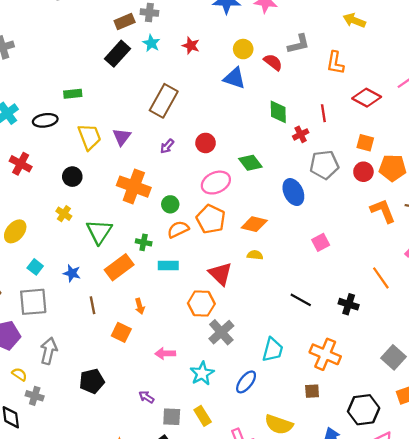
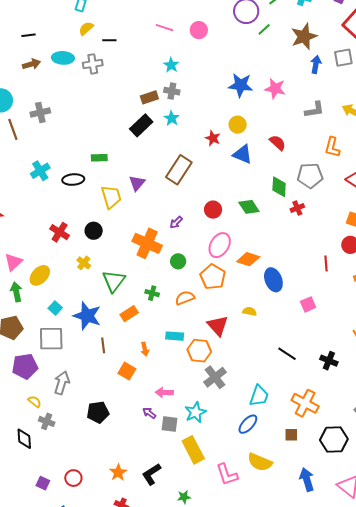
gray L-shape: (299, 44) -> (314, 110), moved
red star: (191, 46) -> (213, 138), moved
yellow circle: (243, 49) -> (238, 125), moved
red line: (323, 113) -> (326, 263), moved
purple triangle: (122, 137) -> (137, 183), moved
purple arrow: (167, 146) -> (176, 222), moved
green diamond: (250, 163) -> (249, 207), moved
red cross: (21, 164) -> (60, 232), moved
gray pentagon: (324, 165) -> (310, 176), moved
pink ellipse: (216, 183) -> (220, 245), turned -40
blue ellipse: (293, 192) -> (273, 280), moved
orange diamond: (254, 224) -> (248, 259), moved
orange semicircle: (178, 229) -> (185, 298), moved
cyan rectangle: (168, 266) -> (175, 336), moved
orange rectangle: (119, 267) -> (129, 314), size x0.7
blue star: (72, 273) -> (87, 316), size x1.8
blue ellipse: (246, 382) -> (248, 424), moved
purple arrow: (146, 397) -> (149, 413), moved
black hexagon: (364, 410) -> (334, 440), moved
yellow rectangle: (203, 416) -> (193, 450), size x1.5
gray square: (172, 417) -> (169, 424), moved

